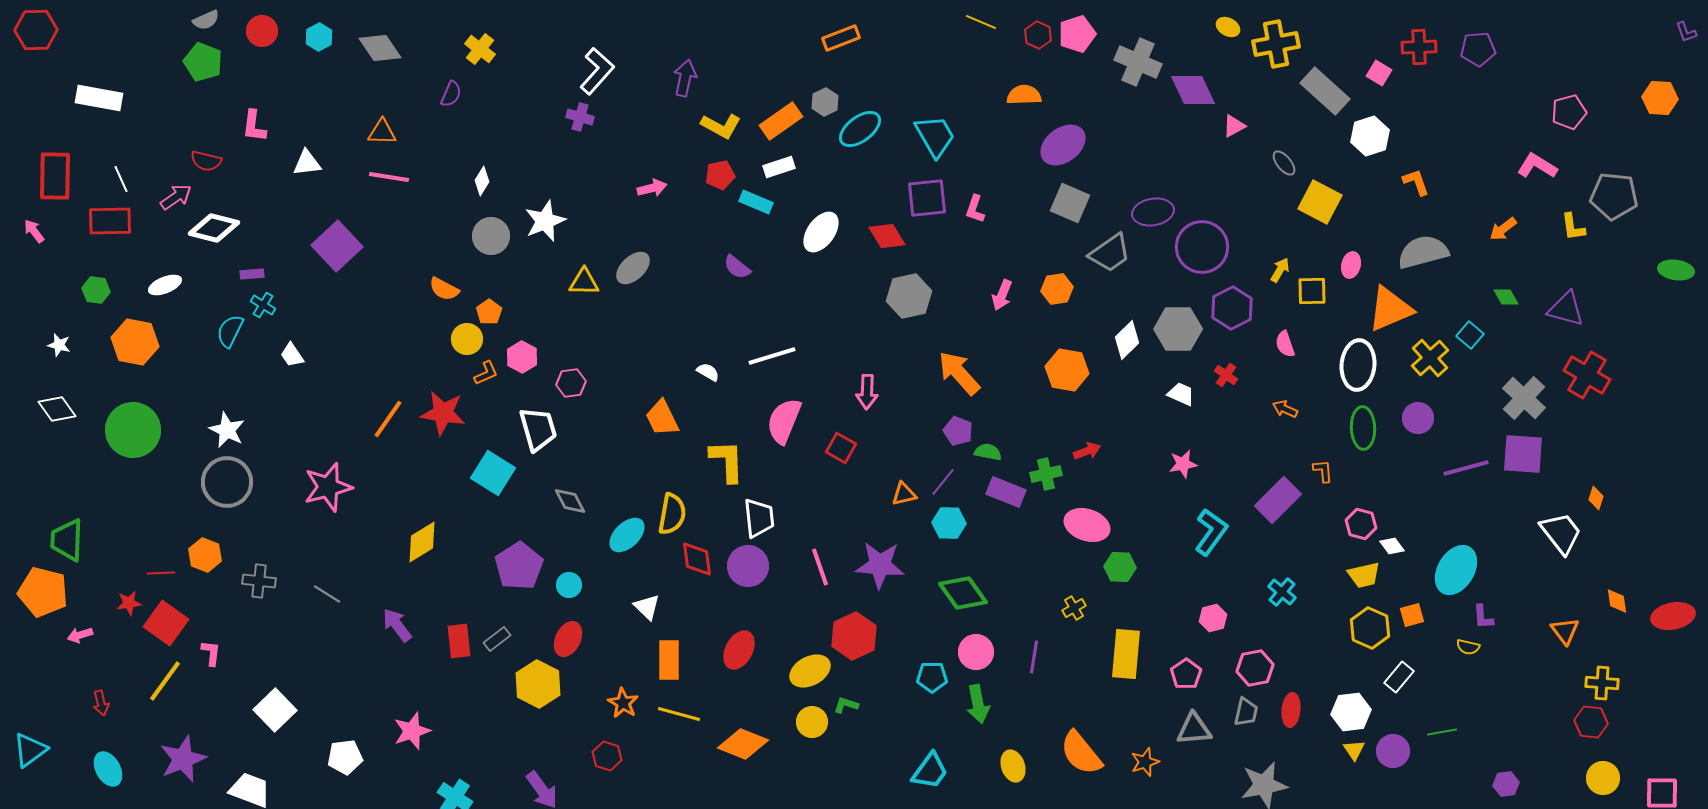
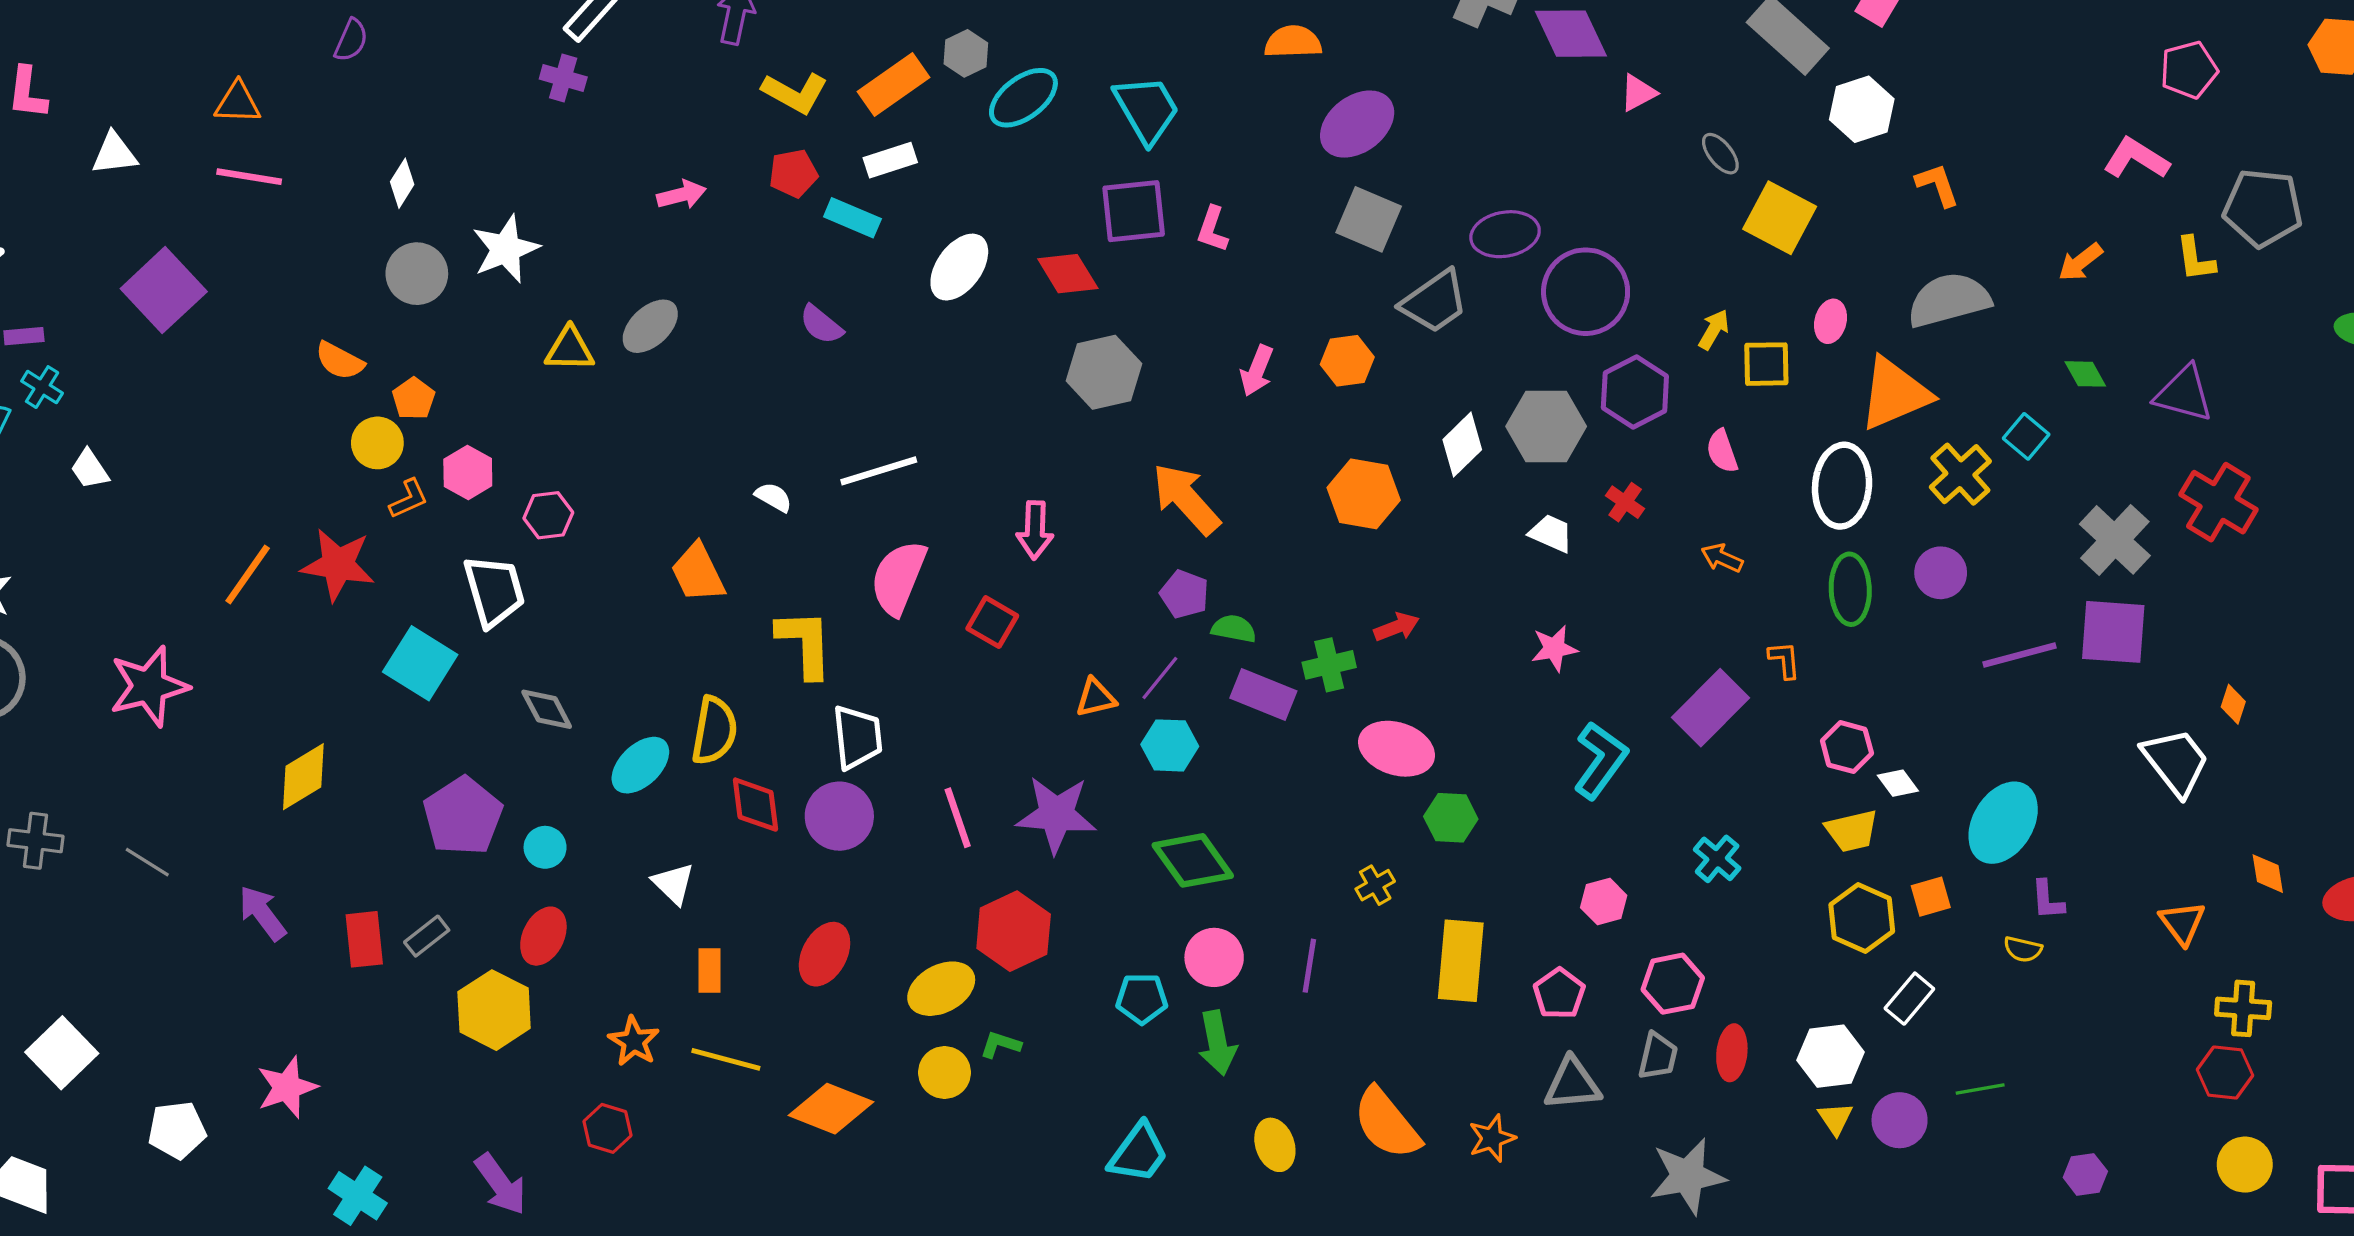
orange rectangle: (669, 660) -> (709, 971), size x0.7

